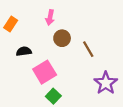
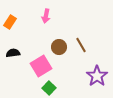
brown circle: (62, 38) -> (59, 47), moved
black semicircle: (24, 51) -> (13, 53), moved

